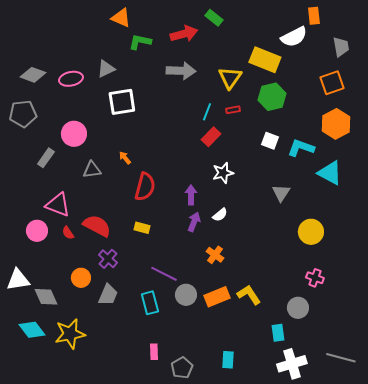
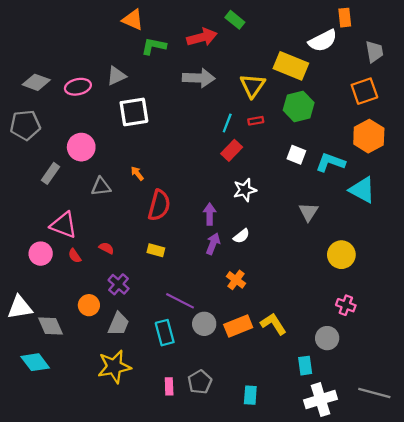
red semicircle: (97, 226) -> (106, 248), size x0.5
yellow star: (70, 334) -> (114, 367), moved
gray pentagon: (182, 368) -> (200, 382), moved

